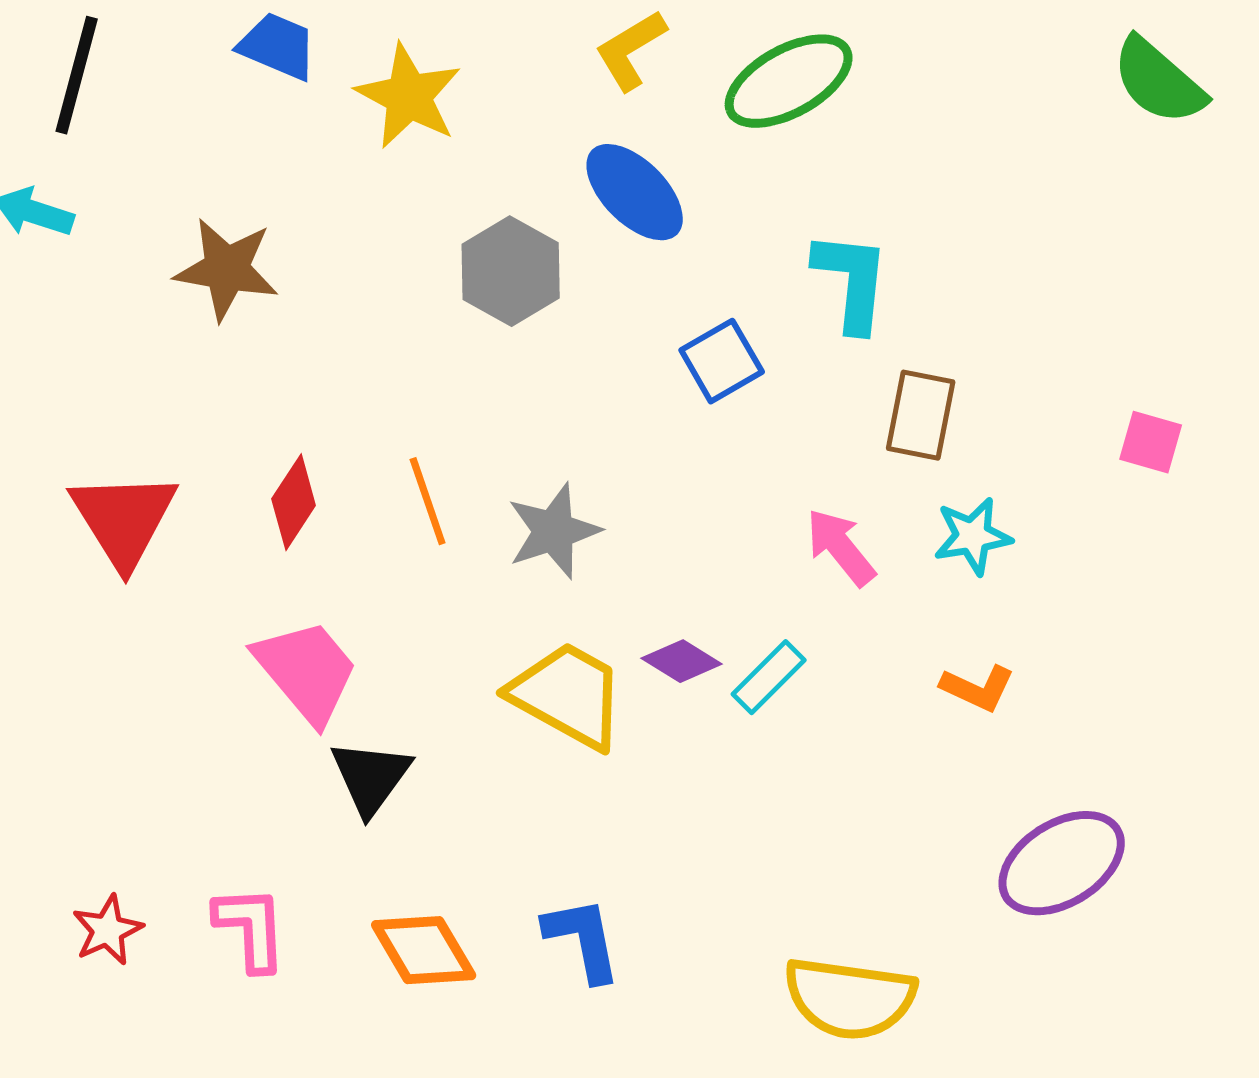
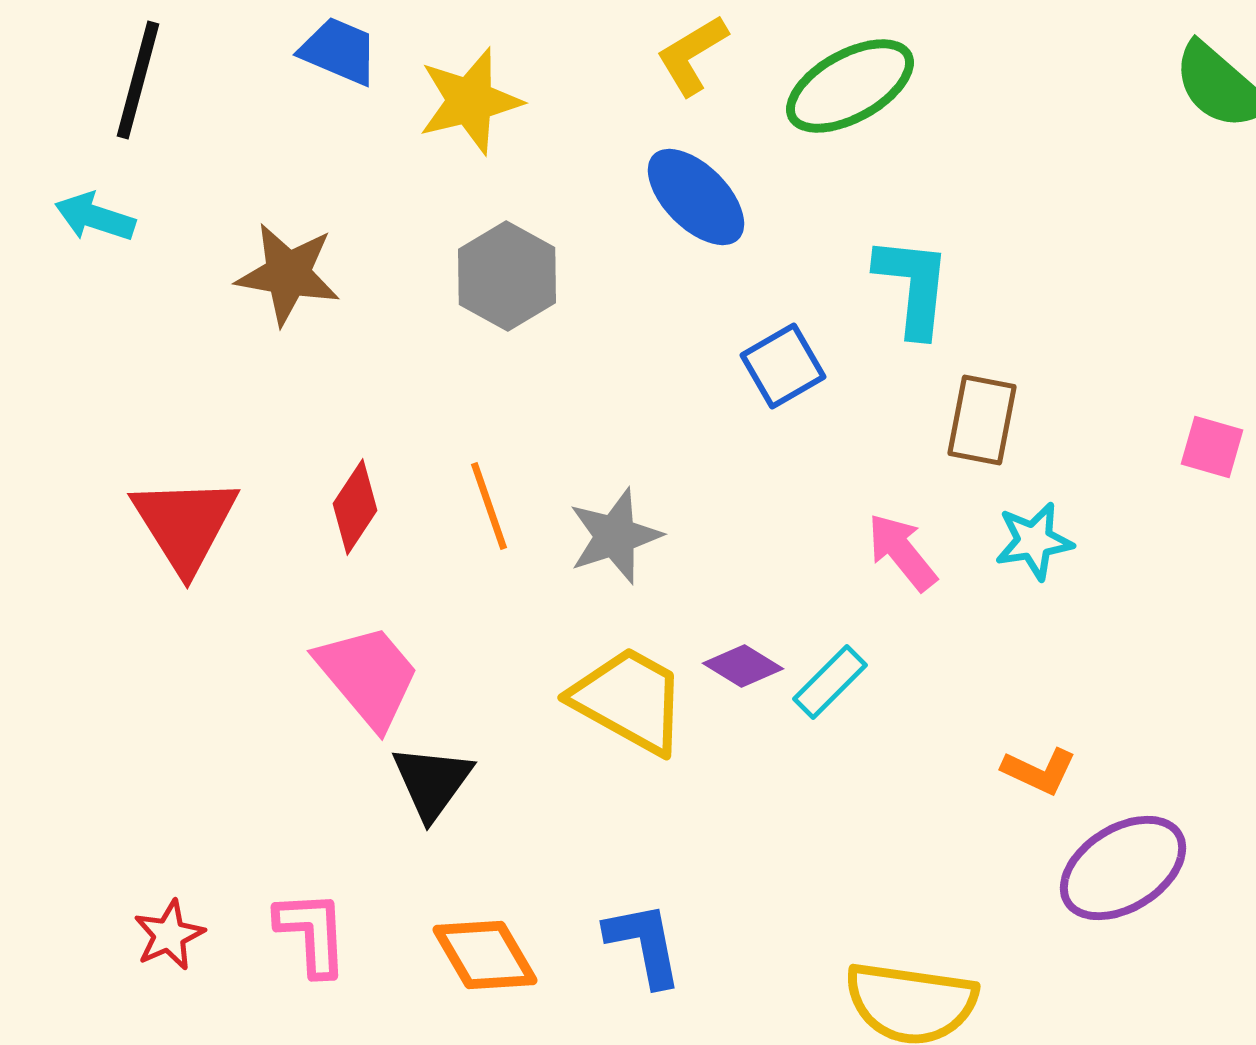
yellow star: (409, 96) -> (470, 101), turned 30
gray hexagon: (511, 271) -> (507, 276), moved
orange L-shape: (978, 688) -> (1039, 771), moved

